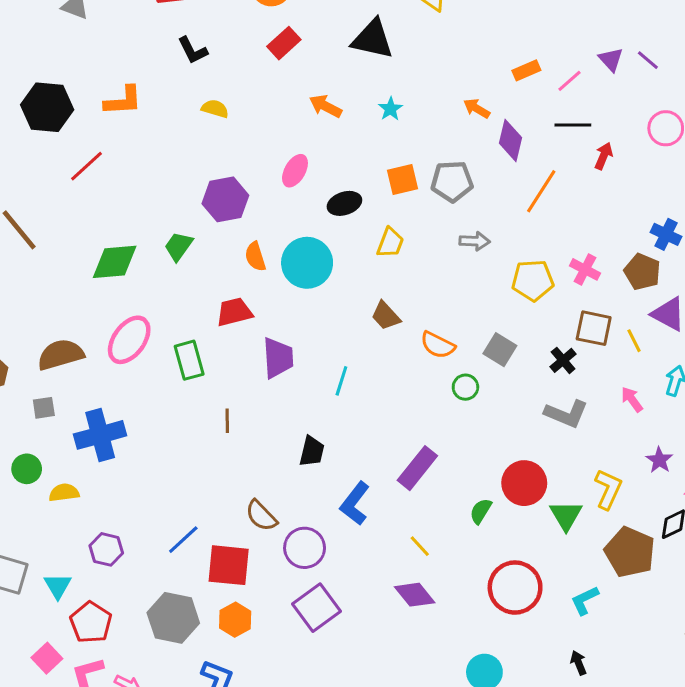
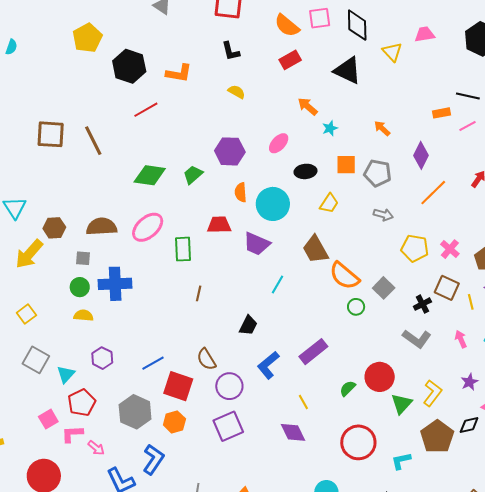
orange arrow: (477, 108) -> (382, 128), moved
cyan star: (391, 109) -> (330, 128), moved
black line: (573, 125) -> (468, 96), moved
brown trapezoid: (386, 316) -> (315, 249), size x1.4
orange semicircle: (438, 345) -> (344, 276), size x1.4
purple trapezoid: (278, 358) -> (257, 244), moved, turned 104
green circle: (27, 469) -> (80, 287), moved

